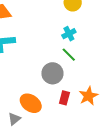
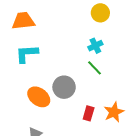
gray circle: (52, 73) -> (64, 87), moved
orange ellipse: (31, 103) -> (39, 97), moved

